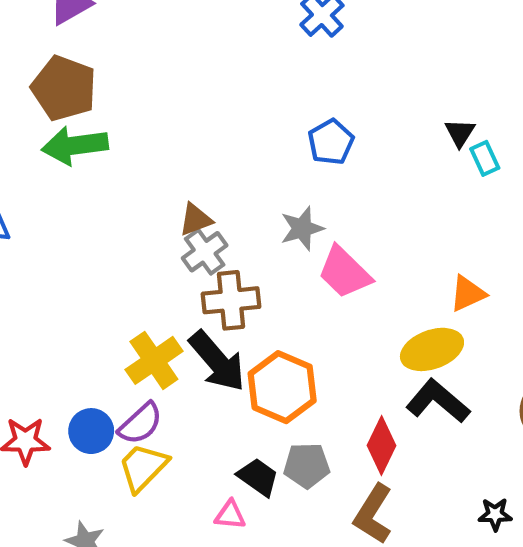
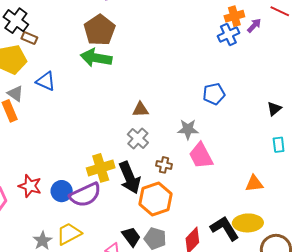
cyan rectangle: (485, 158) -> (279, 145), moved
gray cross: (205, 252) -> (138, 138), moved, turned -30
brown cross: (231, 300) -> (164, 165), moved, size x0.6
yellow ellipse: (432, 349) -> (248, 223), moved
purple semicircle: (140, 424) -> (85, 195), size x1.4
yellow trapezoid: (143, 467) -> (69, 234), moved

